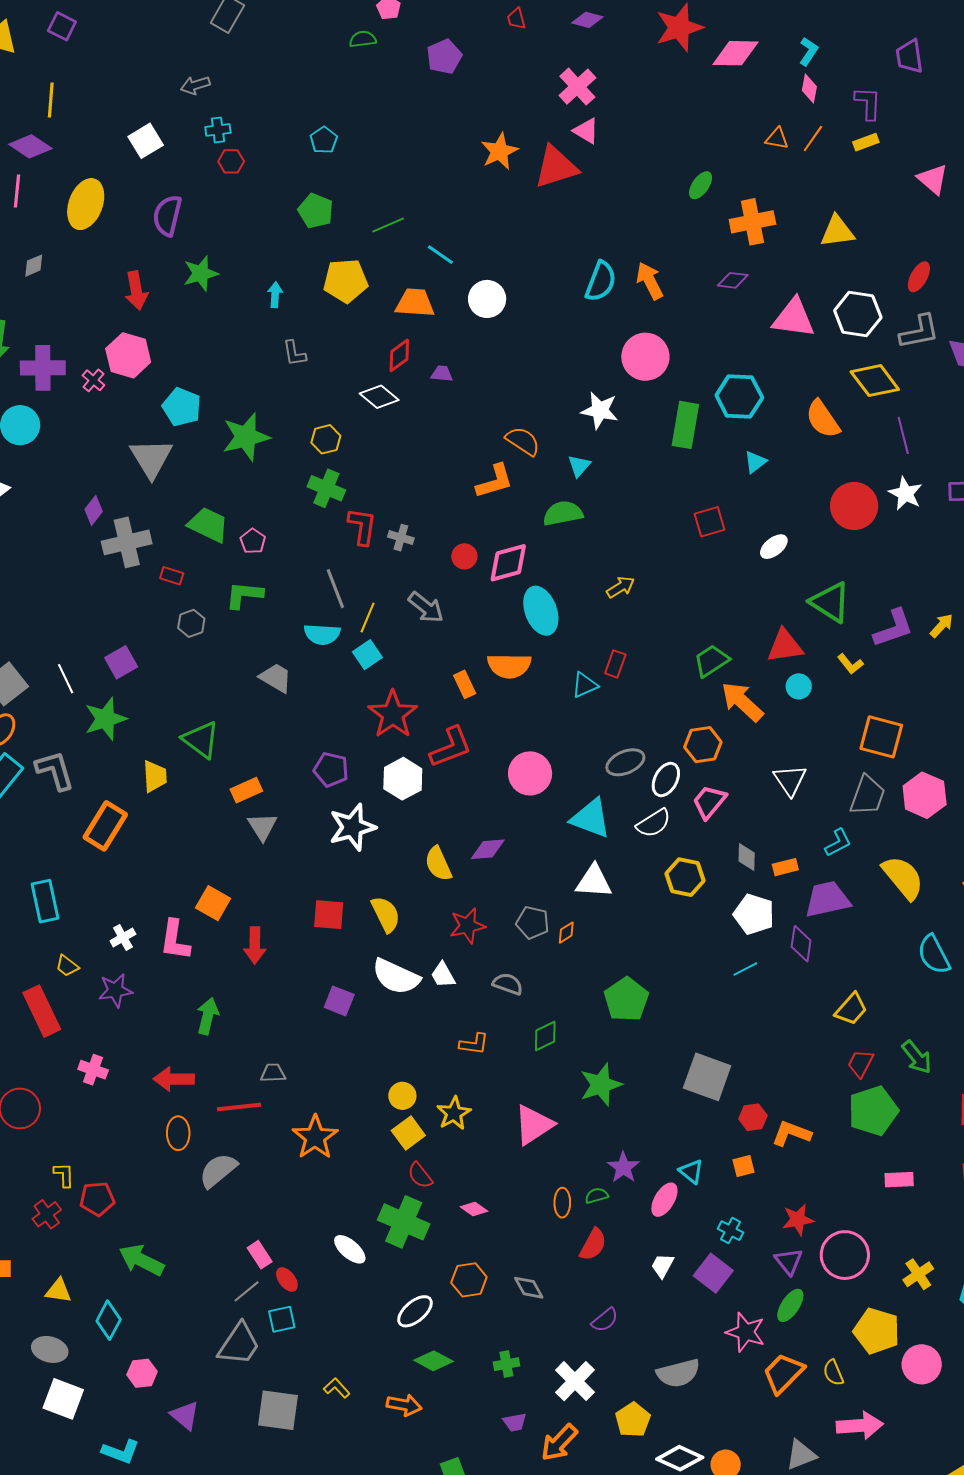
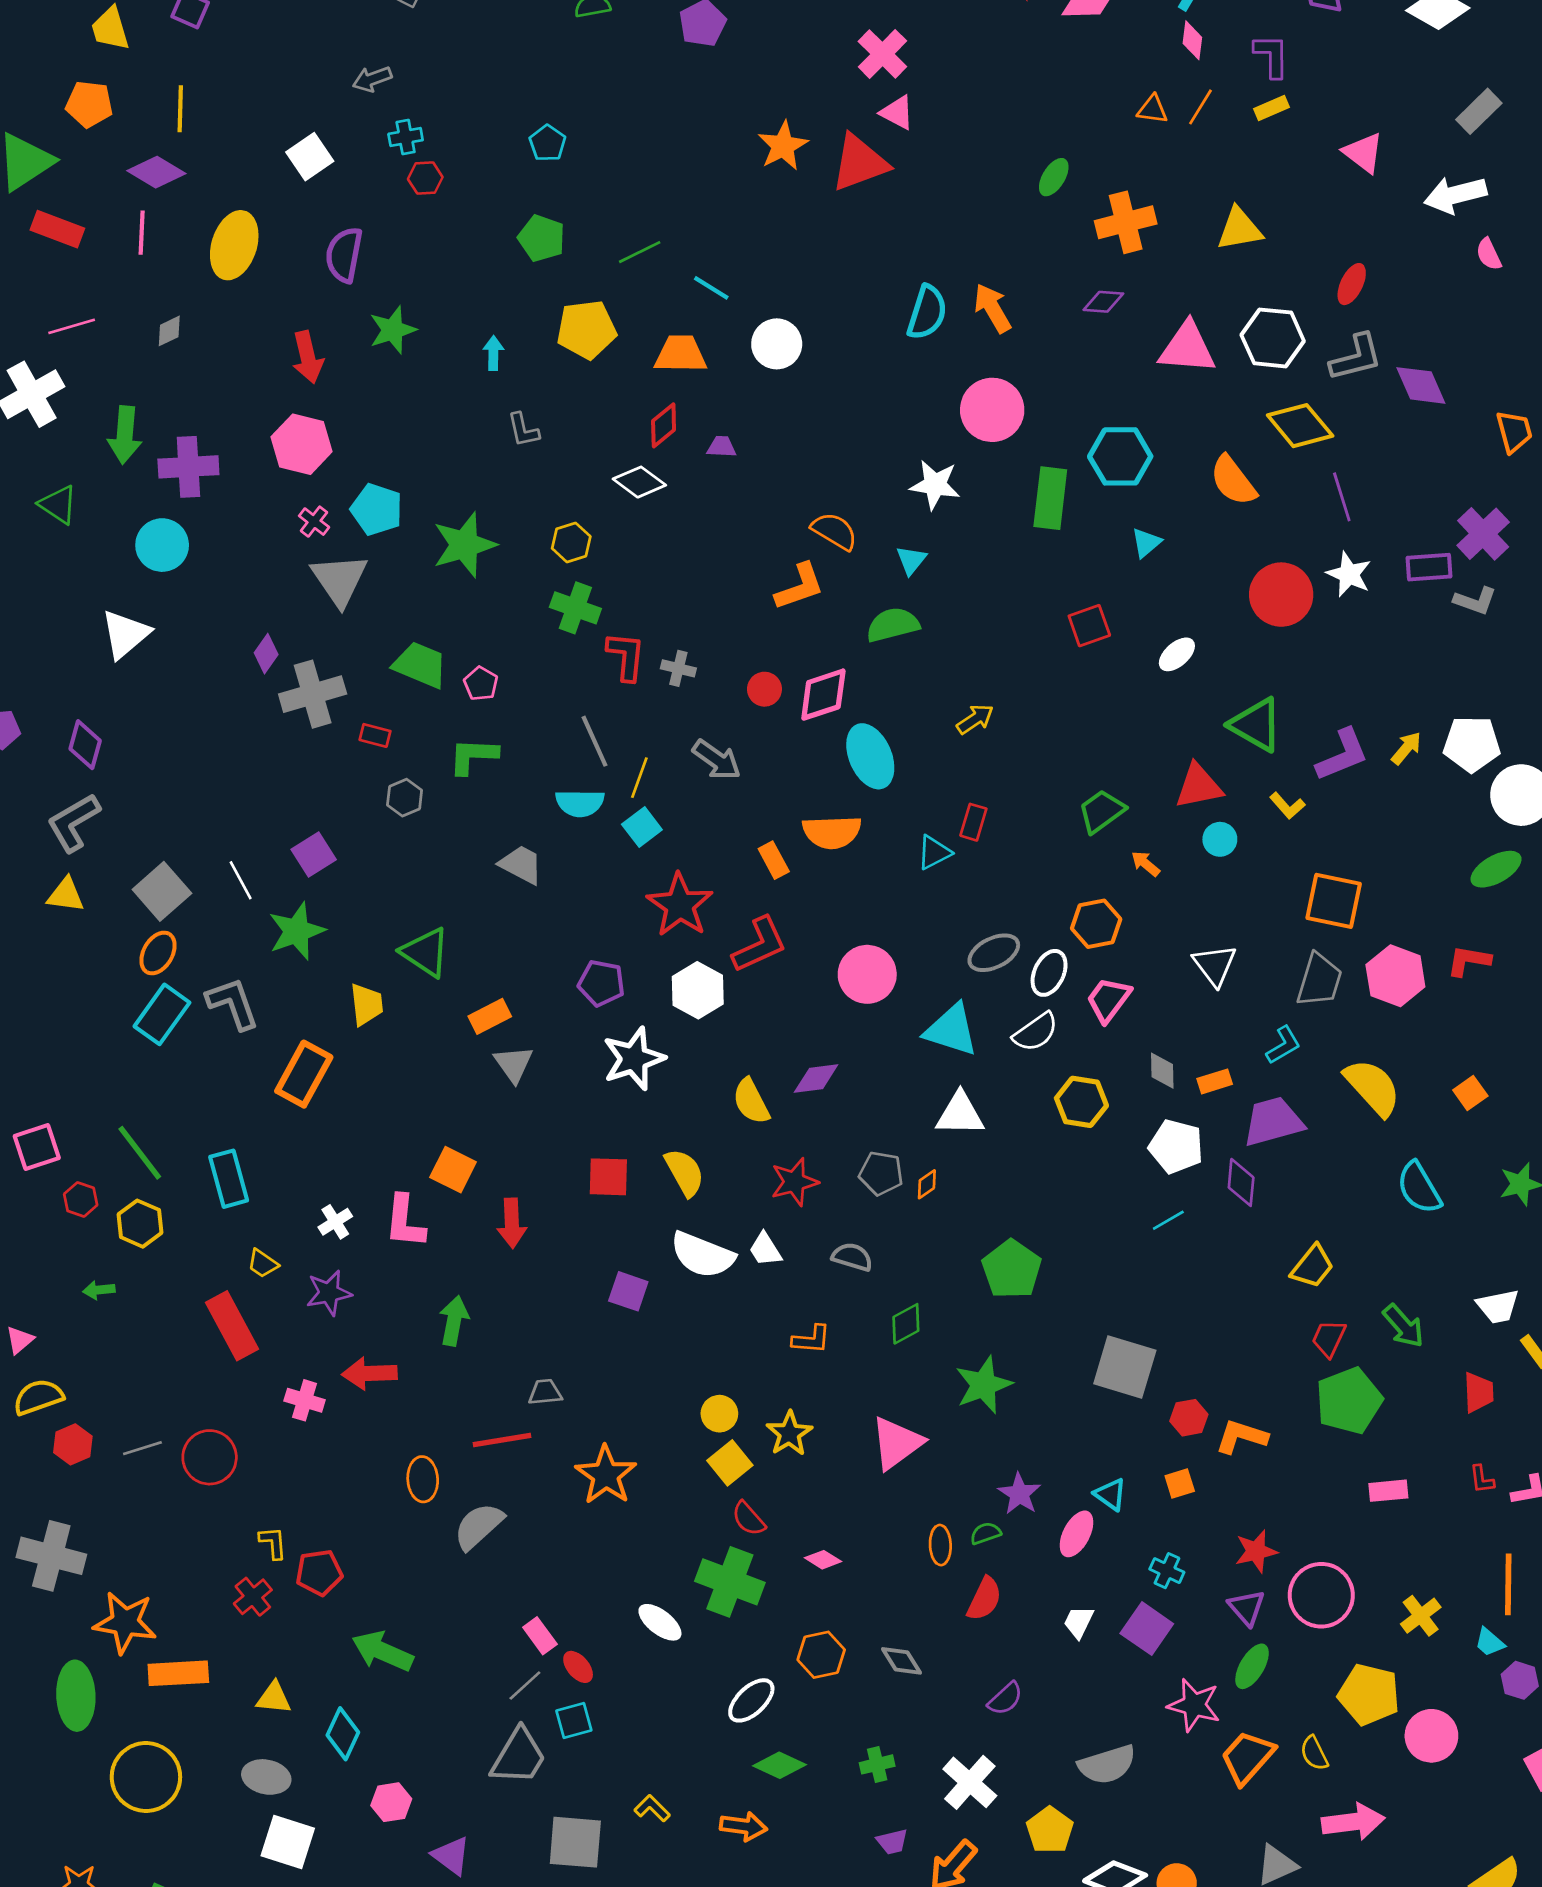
pink cross: (93, 380) -> (314, 522), moved
orange arrow: (742, 702) -> (1146, 864), size x0.5
red arrow: (174, 1079) -> (369, 1373), moved

